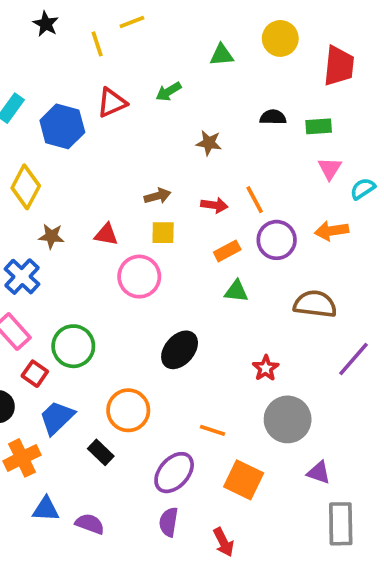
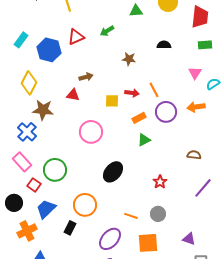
green rectangle: (319, 126) -> (205, 45), moved
brown arrow: (158, 196) -> (86, 77), moved
yellow square: (163, 233) -> (112, 101), moved
red triangle: (106, 234) -> (73, 95), moved
brown star: (51, 236) -> (43, 110), size x1.5
green triangle: (236, 291) -> (144, 140), turned -32
brown semicircle: (315, 304) -> (194, 155), moved, size x0.6
purple line: (354, 359) -> (203, 188), moved
gray circle: (288, 419) -> (158, 214), moved, size x0.6
black rectangle: (101, 452) -> (70, 228), turned 72
orange square: (244, 480) -> (148, 243), turned -30

